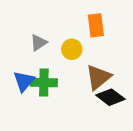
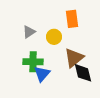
blue triangle: (24, 81) -> (42, 74), moved
black diamond: (110, 97) -> (83, 73), turned 40

